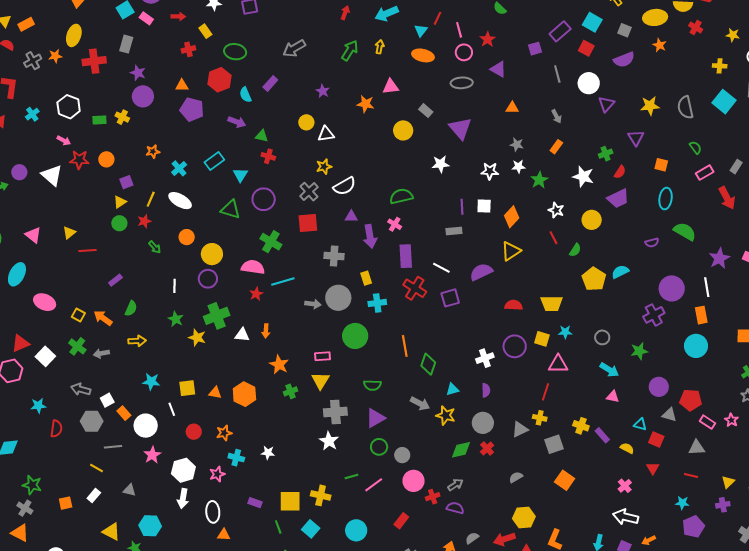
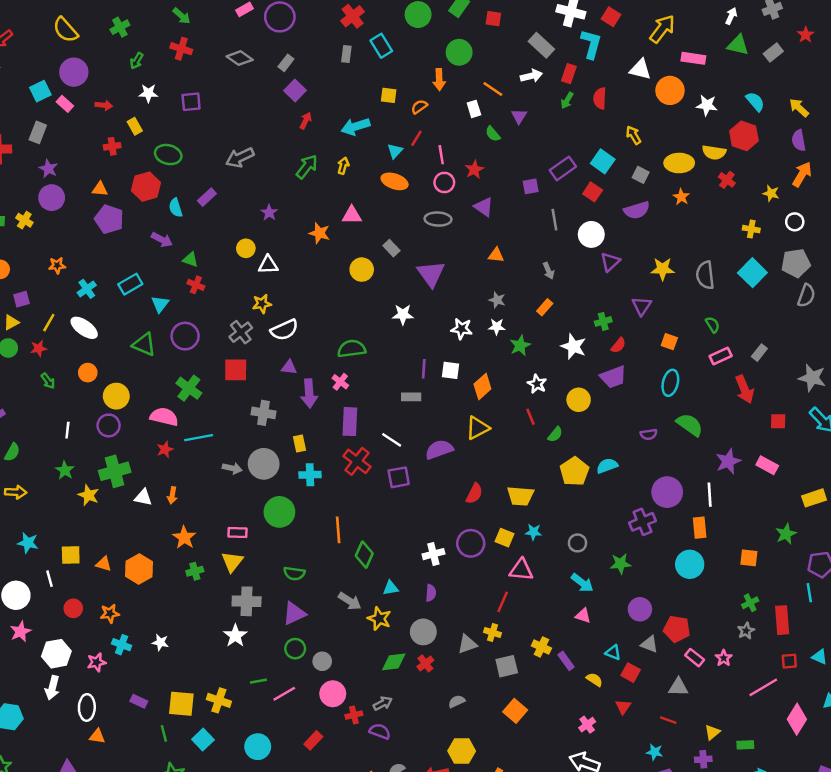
red semicircle: (514, 305) -> (474, 493), turned 108

